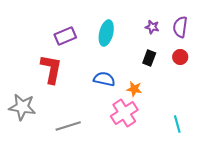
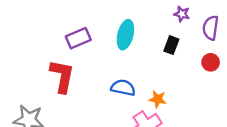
purple star: (152, 27) -> (182, 14), moved
black rectangle: (149, 58) -> (171, 45), moved

